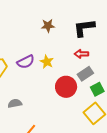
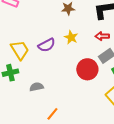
yellow star: (47, 62) -> (71, 37), moved

